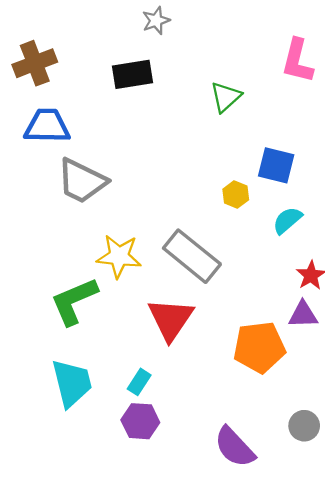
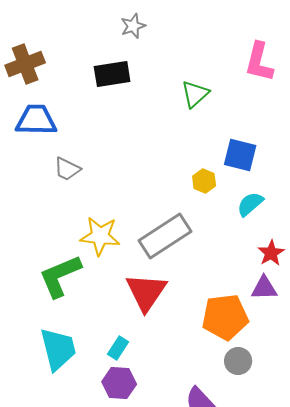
gray trapezoid: (82, 181) -> (67, 169), size x0.6
gray rectangle: (192, 256) -> (165, 236), turned -72
gray circle: (304, 426) -> (238, 361), moved

